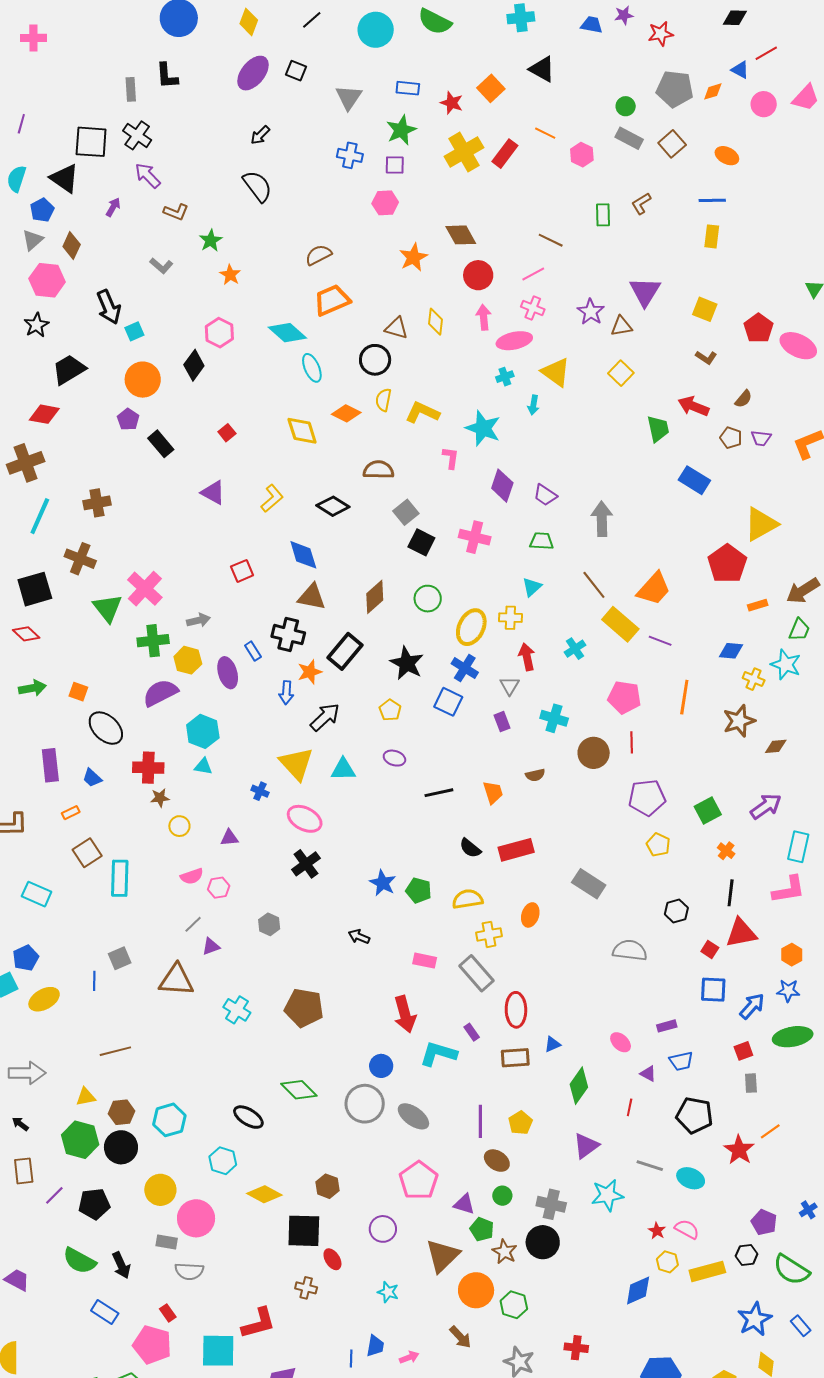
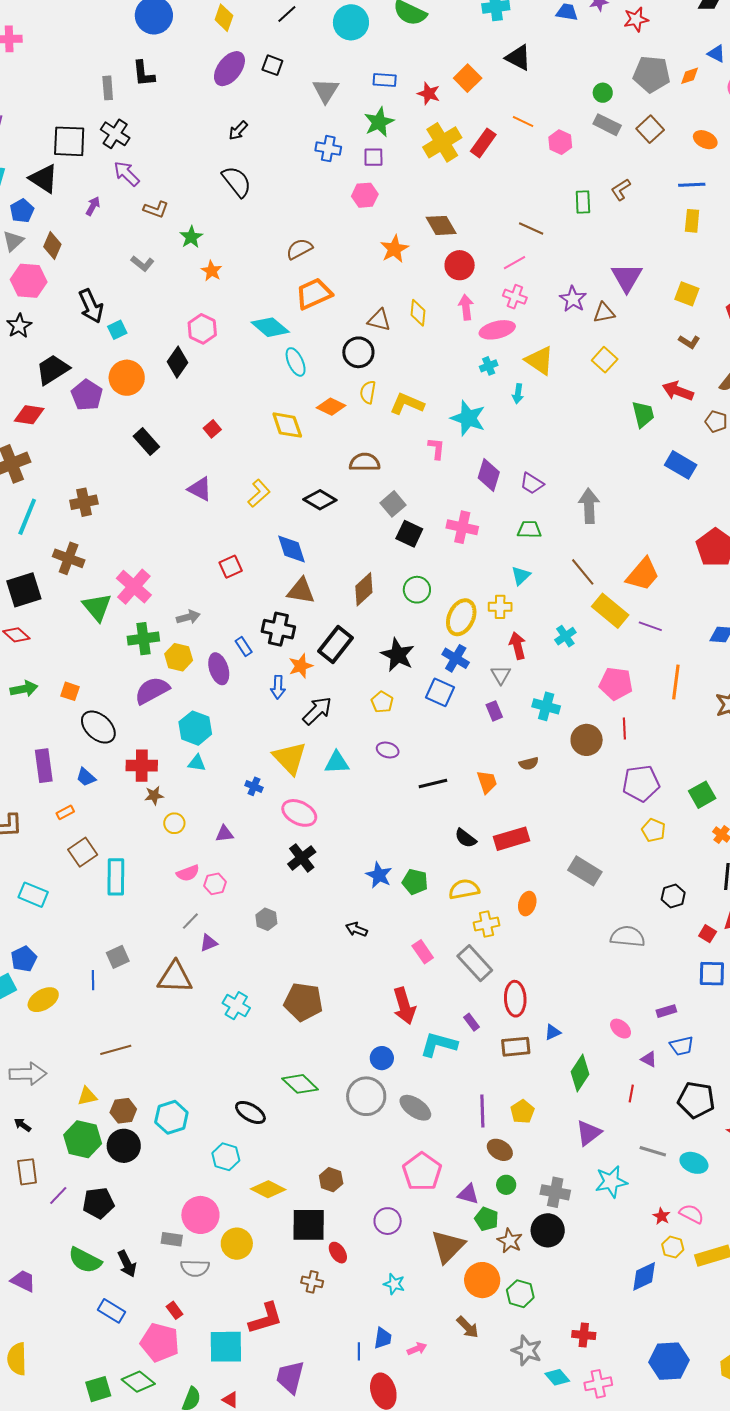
purple pentagon: (128, 419) -> (87, 395), moved, size x1.4
pink rectangle: (425, 961) -> (423, 952), turned 45
yellow circle: (160, 1190) -> (237, 1244), moved

